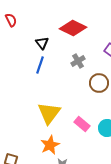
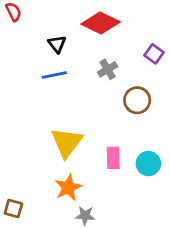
blue line: (40, 65) -> (54, 75), turned 60
pink rectangle: (82, 124) -> (113, 158), turned 49

